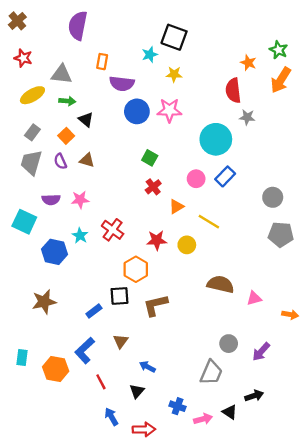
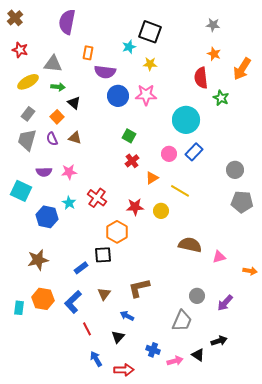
green star: (279, 50) -> (221, 98), moved
gray star: (247, 117) -> (213, 25), moved
brown L-shape: (155, 305) -> (139, 288), moved
orange hexagon: (56, 369) -> (43, 299), moved

